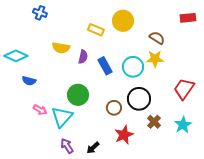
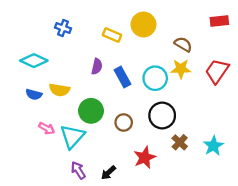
blue cross: (40, 13) -> (63, 28), moved
yellow semicircle: (61, 48) -> (59, 90), moved
cyan diamond: (16, 56) -> (34, 61), moved
red trapezoid: (184, 89) -> (217, 71), moved
brown circle: (114, 108) -> (124, 122), moved

